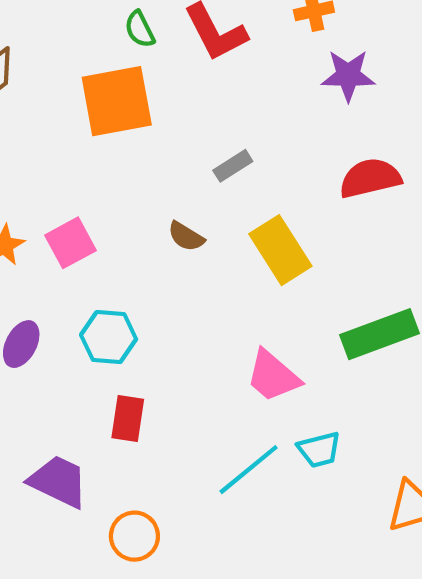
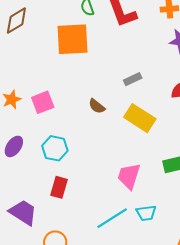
gray rectangle: (233, 166) -> (133, 79), moved
yellow rectangle: (280, 250) -> (140, 118), turned -32
pink trapezoid: (273, 376) -> (129, 176), turned 60

